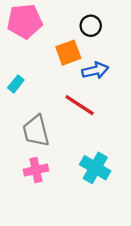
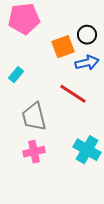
black circle: (91, 26) -> (87, 35), moved

